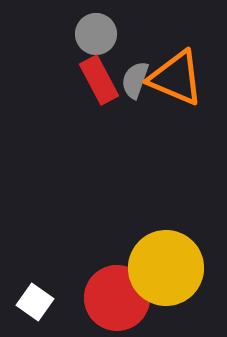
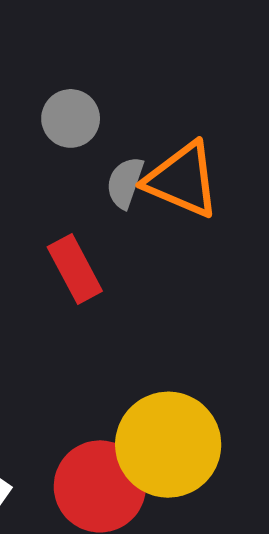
red rectangle: (99, 80) -> (75, 269), moved

